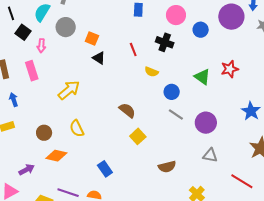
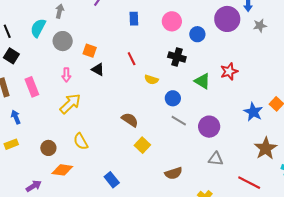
black square: (23, 32) -> (11, 56), moved
black cross: (165, 42) -> (177, 57), moved
pink arrow: (41, 46) -> (66, 75), moved

